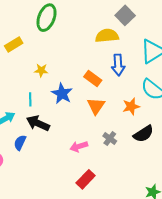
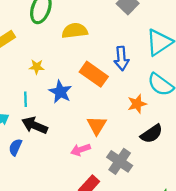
yellow semicircle: (107, 36) -> (75, 31), moved
orange rectangle: (93, 79) -> (94, 74), size x1.4
orange triangle: (96, 106) -> (97, 125), moved
gray cross: (110, 139) -> (120, 161), moved, size x1.6

